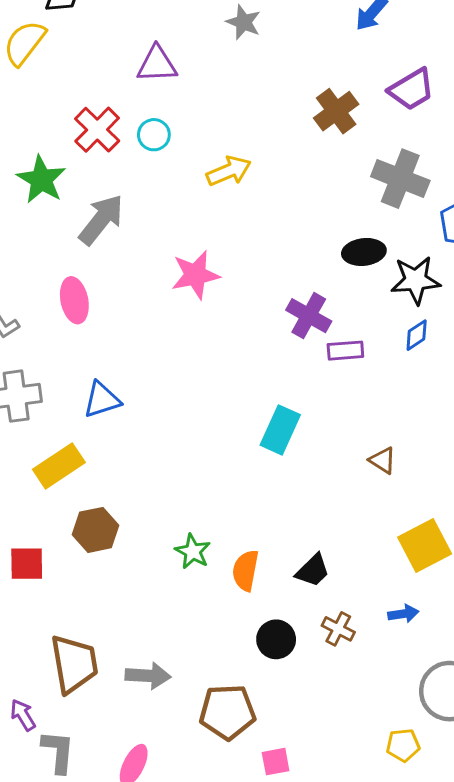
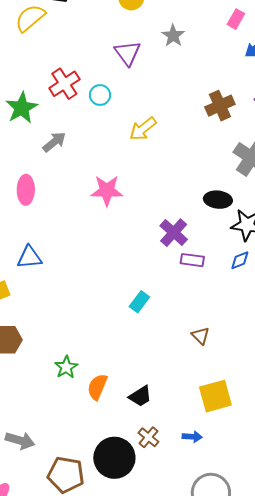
purple triangle: (157, 64) -> (128, 53), moved, turned 44
yellow arrow: (229, 171) -> (143, 129), turned 152
gray arrow: (101, 220) -> (54, 142), size x0.7
cyan rectangle: (280, 430) -> (139, 302), size x0.7
black circle: (276, 639) -> (114, 458), moved, size x1.6

